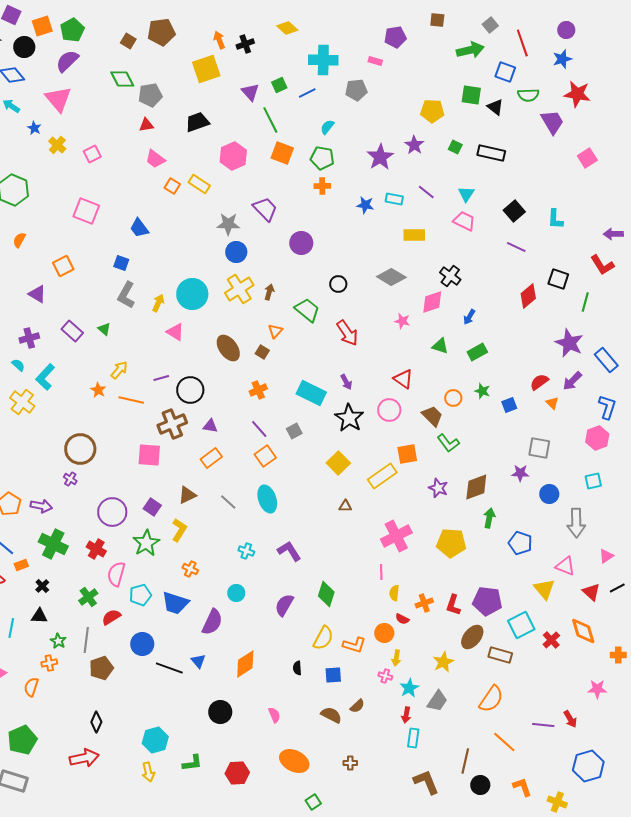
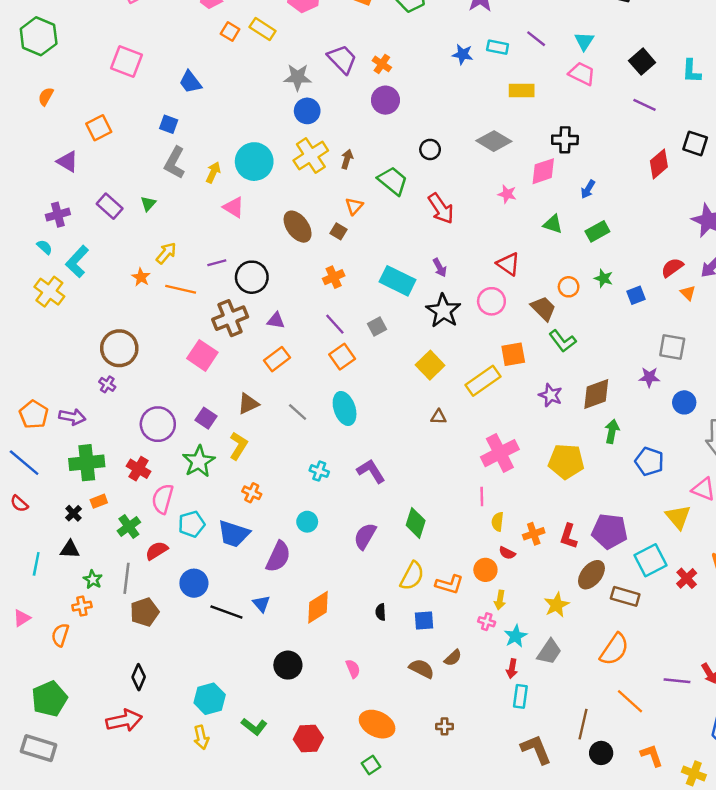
orange cross: (322, 186) -> (382, 64), moved, turned 35
black cross: (450, 276) -> (565, 140), turned -35
green triangle: (104, 329) -> (148, 204), turned 32
pink square: (149, 455) -> (202, 355), turned 30
green cross: (53, 544) -> (87, 463), turned -32
orange rectangle: (21, 565) -> (99, 501), moved
green L-shape: (192, 763) -> (254, 726), turned 45
green square: (313, 802) -> (371, 765), moved

